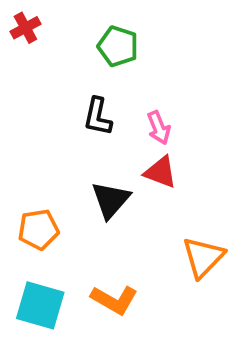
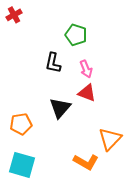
green pentagon: (118, 46) -> (76, 35), moved
orange L-shape: (114, 300) -> (86, 162), moved

